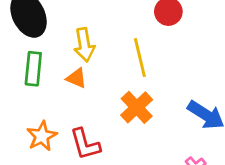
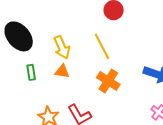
green rectangle: (33, 69) -> (31, 72), size x0.7

